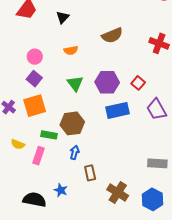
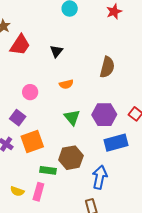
brown semicircle: (112, 35) -> (107, 67), turned -50
purple square: (34, 79) -> (18, 118), moved
yellow semicircle: (18, 144) -> (17, 191), moved
blue arrow: (75, 153) -> (100, 177), moved, size x1.6

